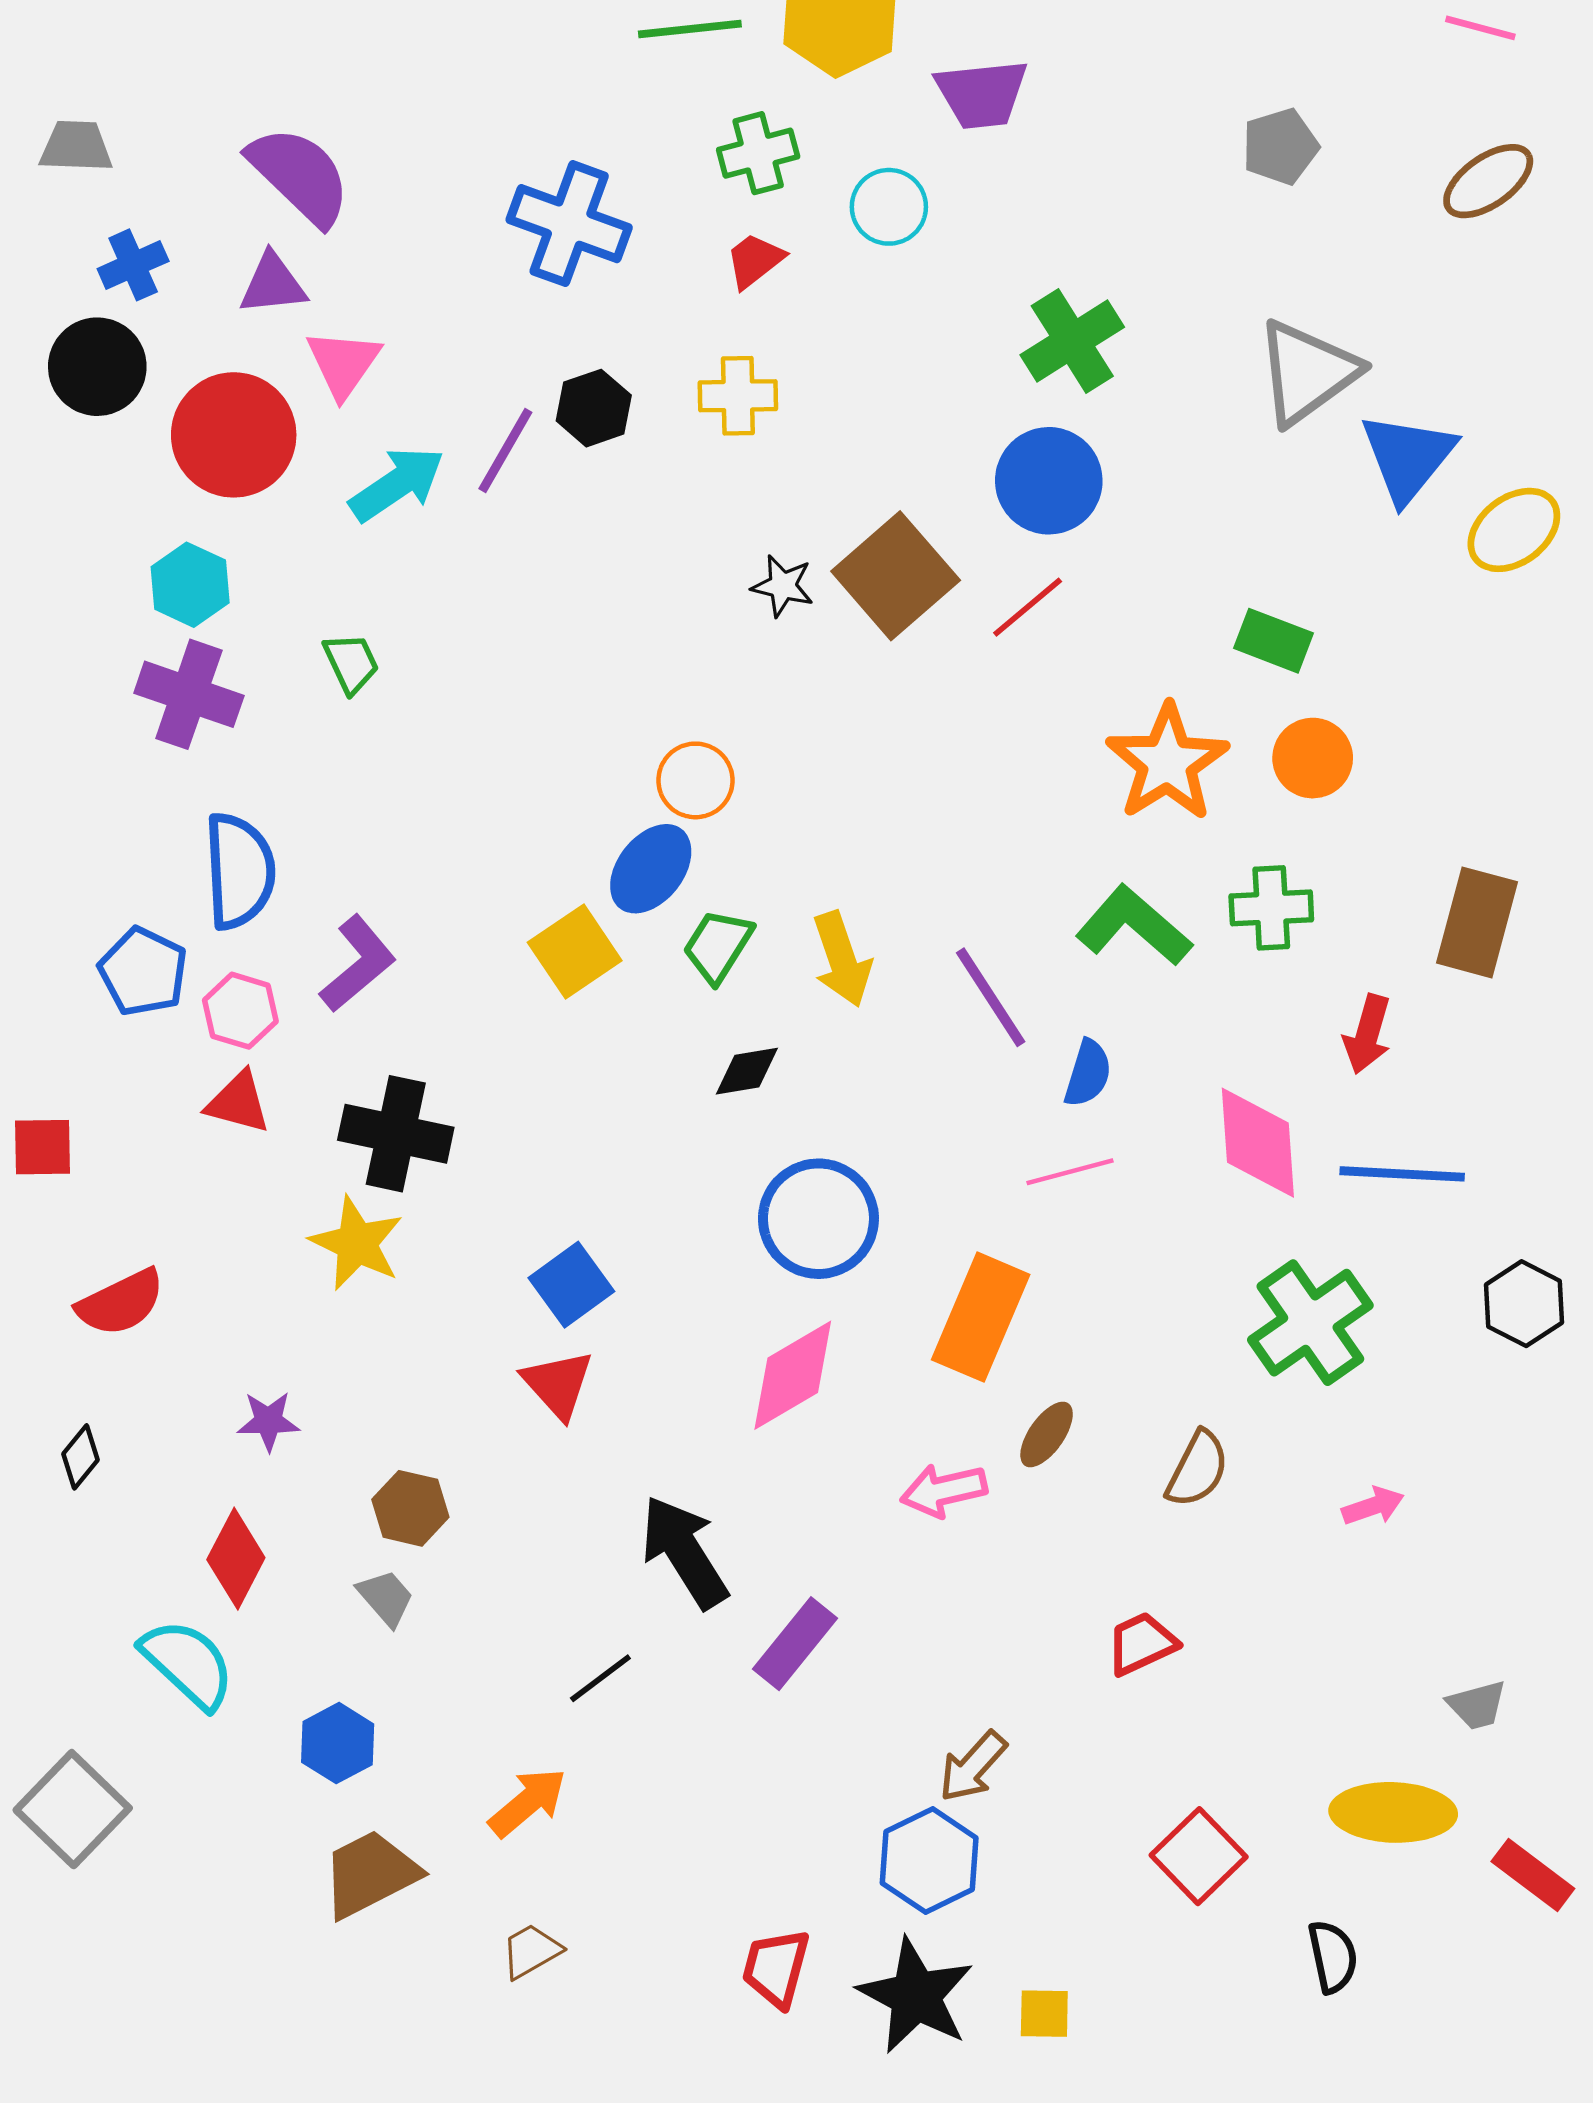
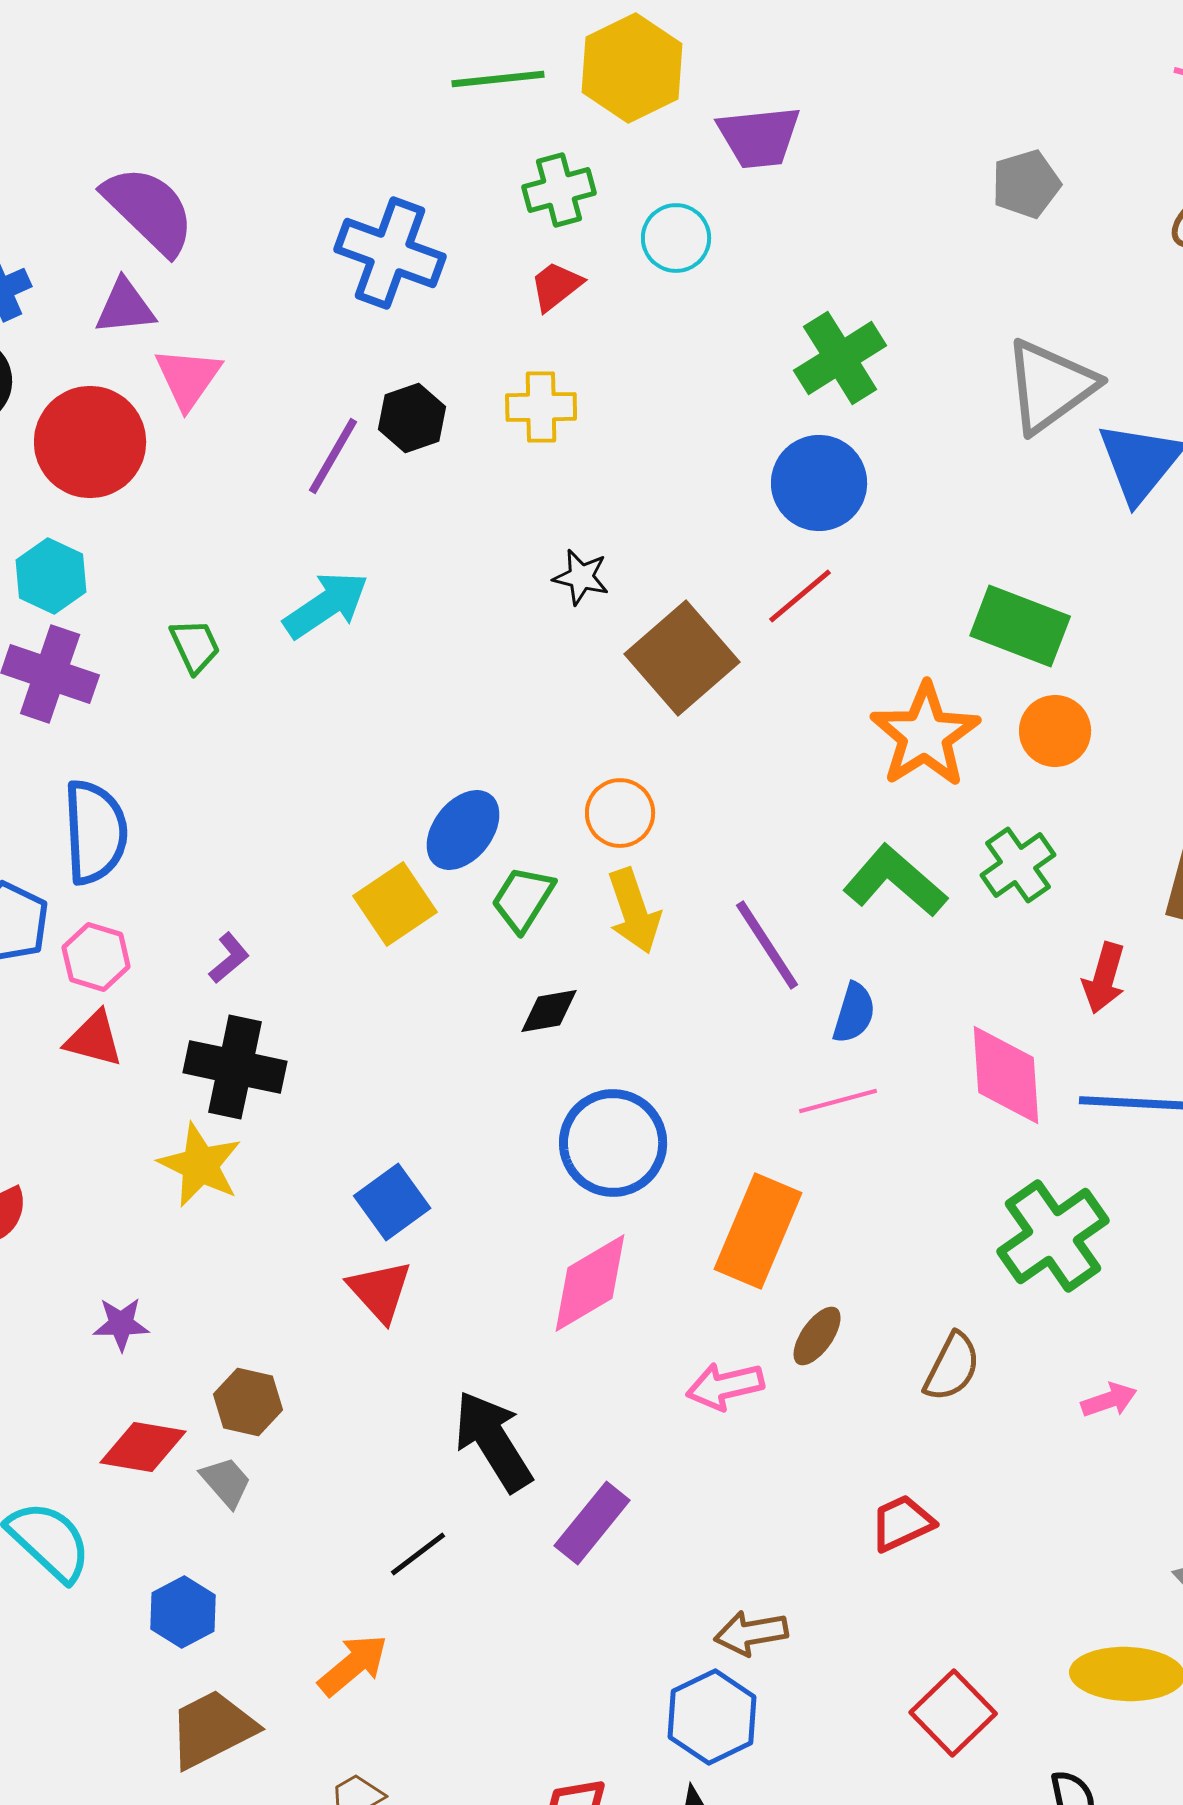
cyan arrow: (397, 484) -> (326, 605), moved
brown square: (896, 576) -> (682, 658), moved
green rectangle: (1274, 641) -> (1020, 626), size x1.4
orange circle: (695, 780) -> (620, 813), moved
green cross: (1271, 908) -> (1018, 865), turned -32
purple L-shape: (358, 964) -> (229, 958), moved, size x0.6
red diamond: (236, 1559) -> (143, 1447), moved, turned 72
brown arrow: (973, 1767) -> (751, 1633), turned 38

